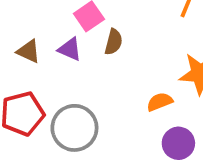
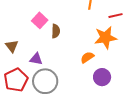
purple triangle: (70, 49) -> (36, 59), moved
brown triangle: (29, 51) -> (12, 46), turned 40

